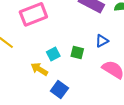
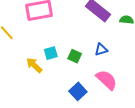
blue square: (59, 89) -> (78, 91), moved

